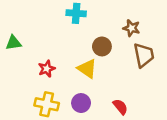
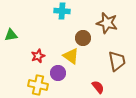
brown star: (131, 28) -> (107, 23), size x1.5
brown trapezoid: (144, 55) -> (117, 61), moved
purple circle: (81, 103) -> (58, 73), moved

